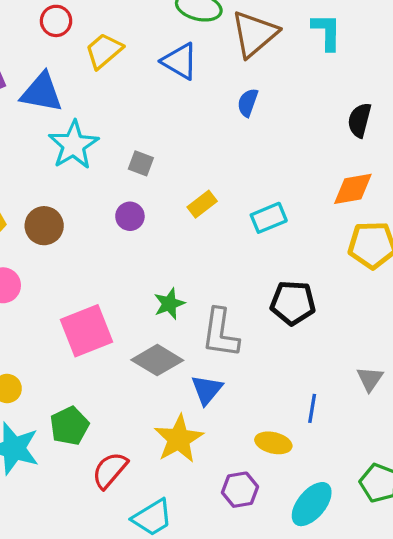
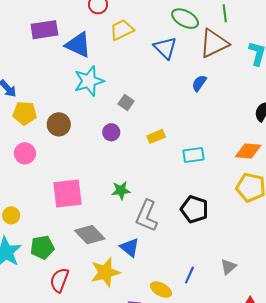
gray diamond: (157, 360) -> (90, 235), moved
blue triangle: (207, 390) -> (130, 247), turned -45
red semicircle: (110, 470) -> (59, 280), turned -35

